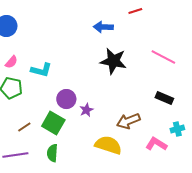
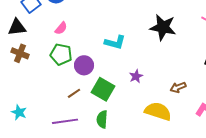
cyan L-shape: (41, 70) -> (115, 42), moved
purple circle: (66, 99) -> (84, 65), moved
brown arrow: (128, 121) -> (178, 87), size x0.7

